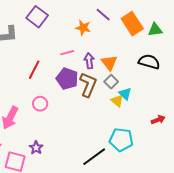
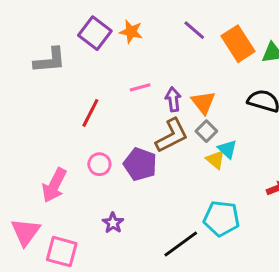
orange star: (83, 28) -> (131, 32), moved
purple pentagon: (67, 79) -> (140, 164), moved
brown L-shape: (88, 85) -> (172, 136), turned 40
purple star: (36, 148) -> (113, 223), moved

